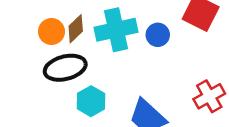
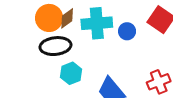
orange circle: (51, 32) -> (49, 18), size x1.4

